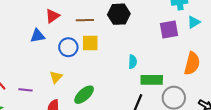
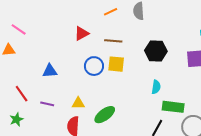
black hexagon: (119, 14) -> (156, 51), moved
blue triangle: (38, 36) -> (50, 71), moved
yellow triangle: (56, 77) -> (78, 103), moved, turned 40

